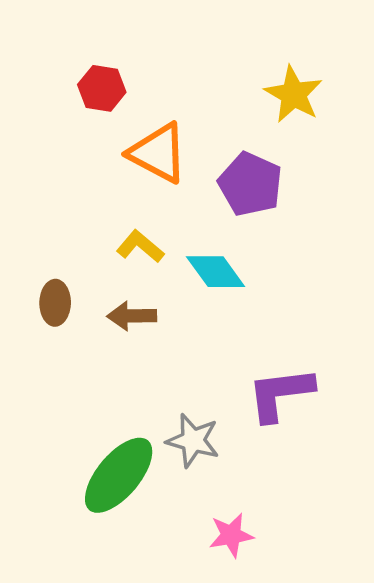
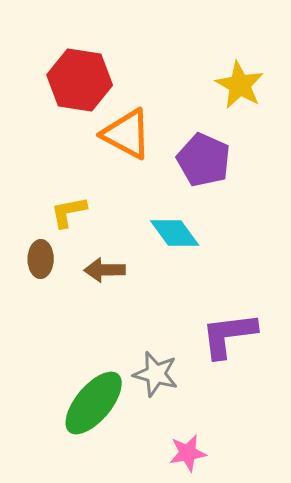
red hexagon: (102, 88) -> (80, 80), size x1.6
yellow L-shape: (140, 246) -> (69, 212), moved, turned -51

